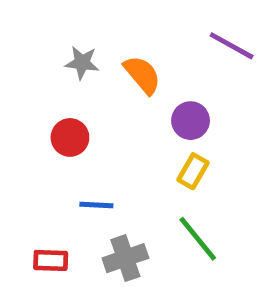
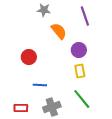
purple line: (232, 46) -> (85, 16), moved, turned 42
gray star: (82, 63) -> (44, 10), moved
yellow rectangle: (193, 171) -> (80, 71), turned -40

